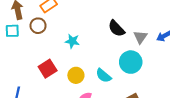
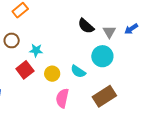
brown circle: (38, 26) -> (12, 40), moved
cyan star: (72, 41) -> (36, 50), moved

